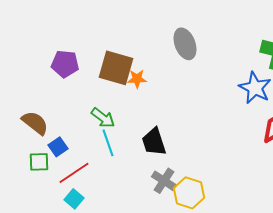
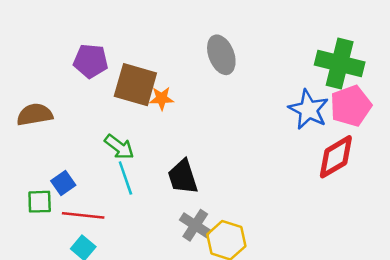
purple pentagon: (65, 64) -> (91, 61), moved
brown semicircle: (35, 123) -> (35, 115), moved, turned -48
red line: (74, 173) -> (83, 215), turned 40

